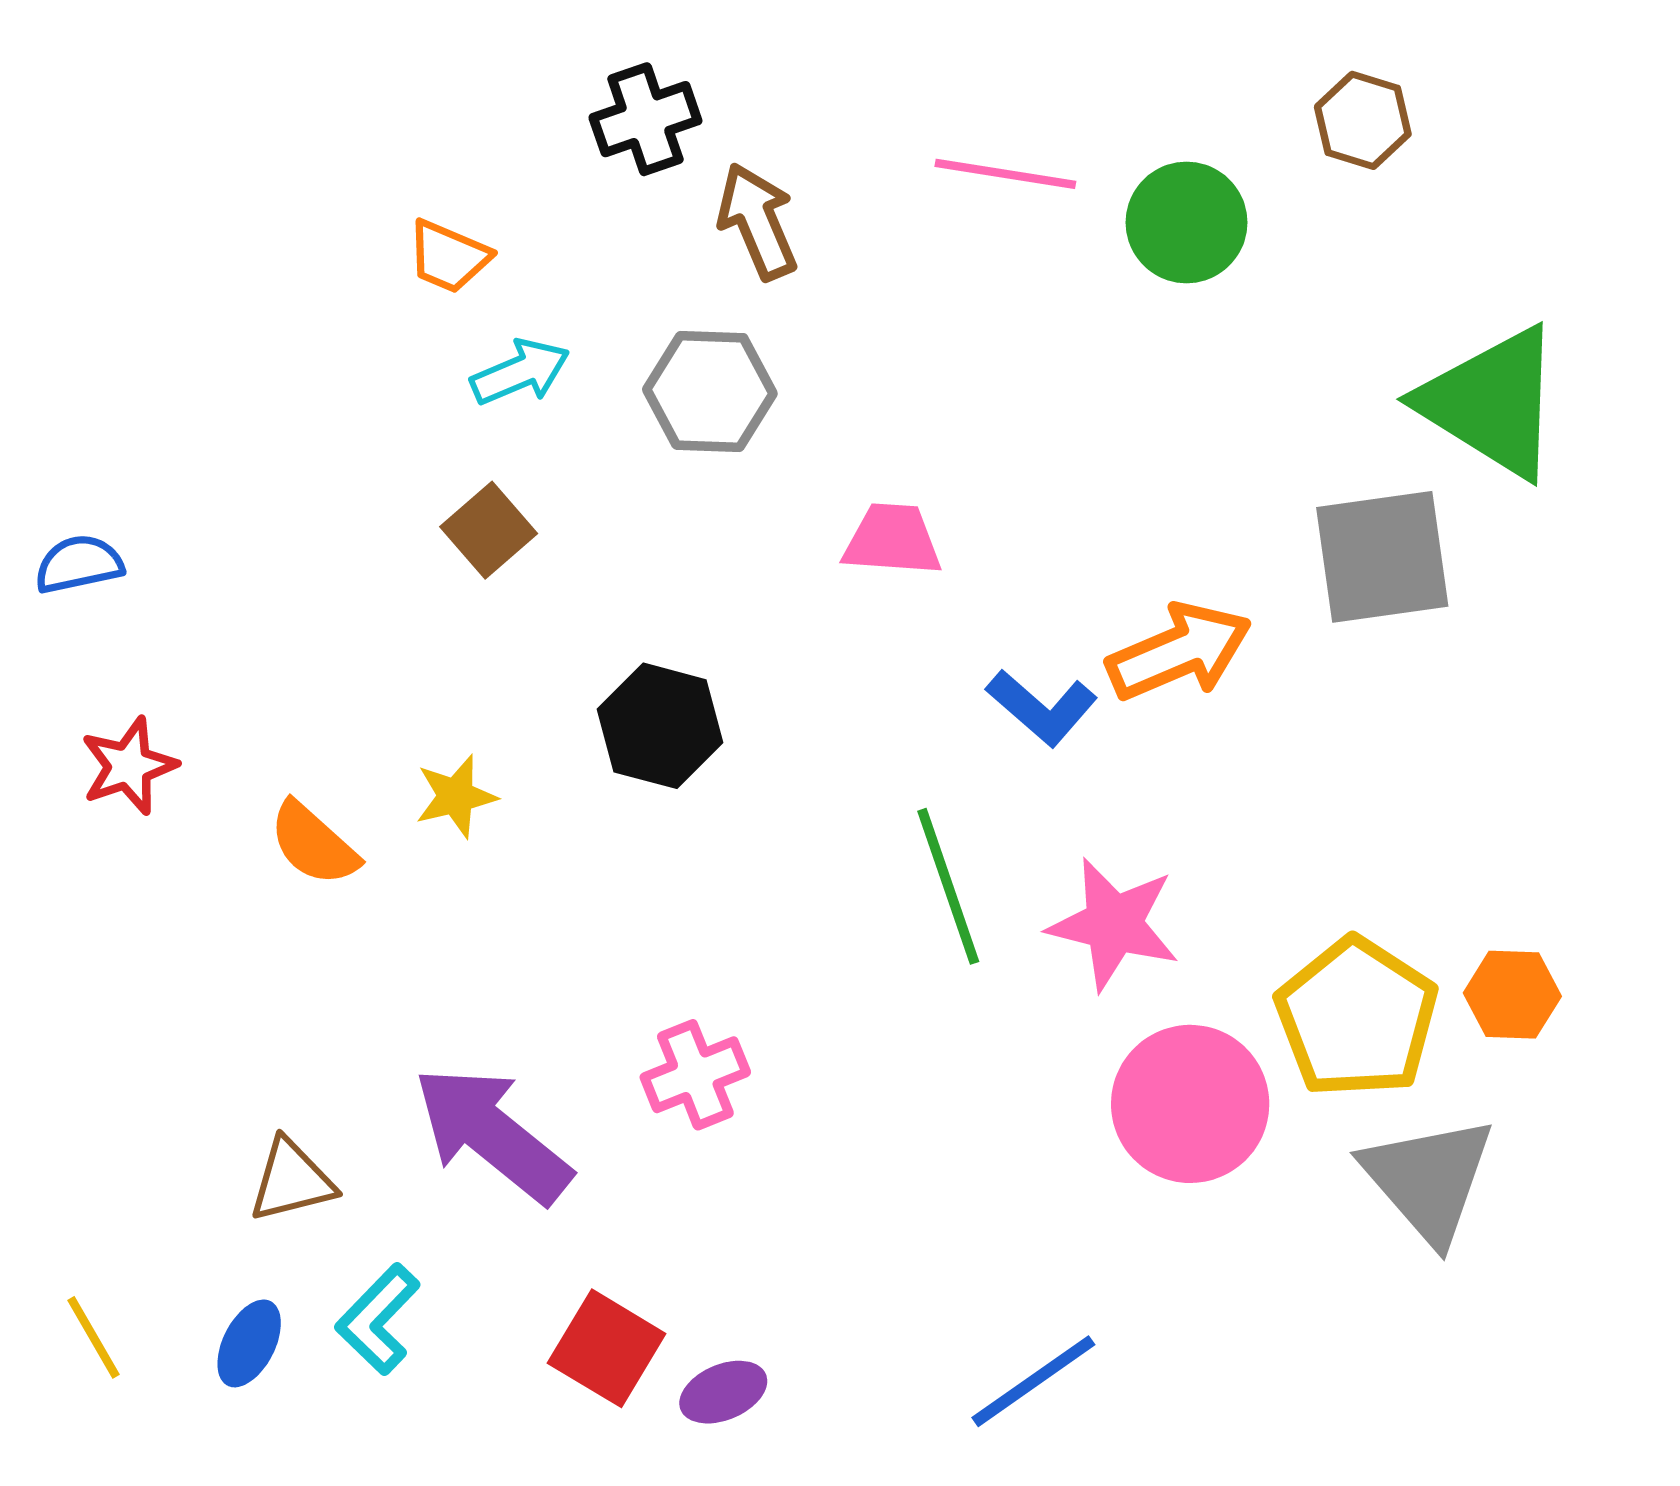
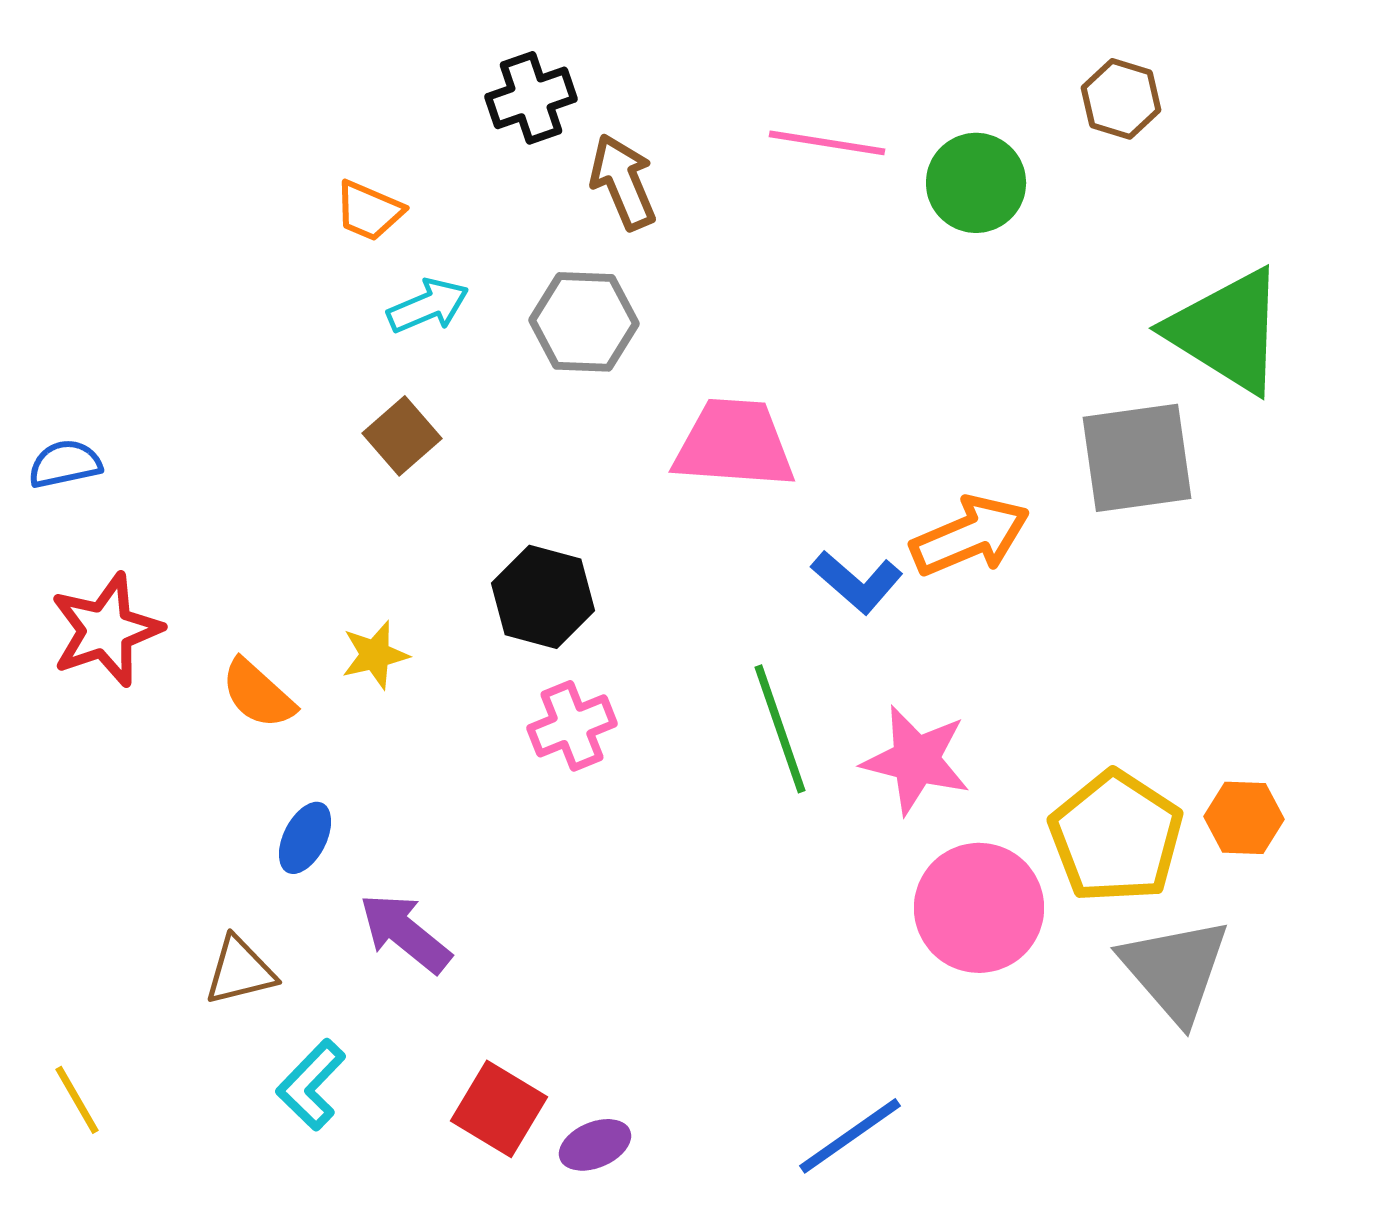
pink trapezoid: (892, 540) -> (734, 444), size x1.5
red star: (129, 766) -> (106, 630), size x1.4
pink cross: (695, 1075) -> (572, 726), moved
purple arrow: (492, 1134) -> (405, 933), size x0.7
blue ellipse: (249, 1343) -> (305, 838), moved

